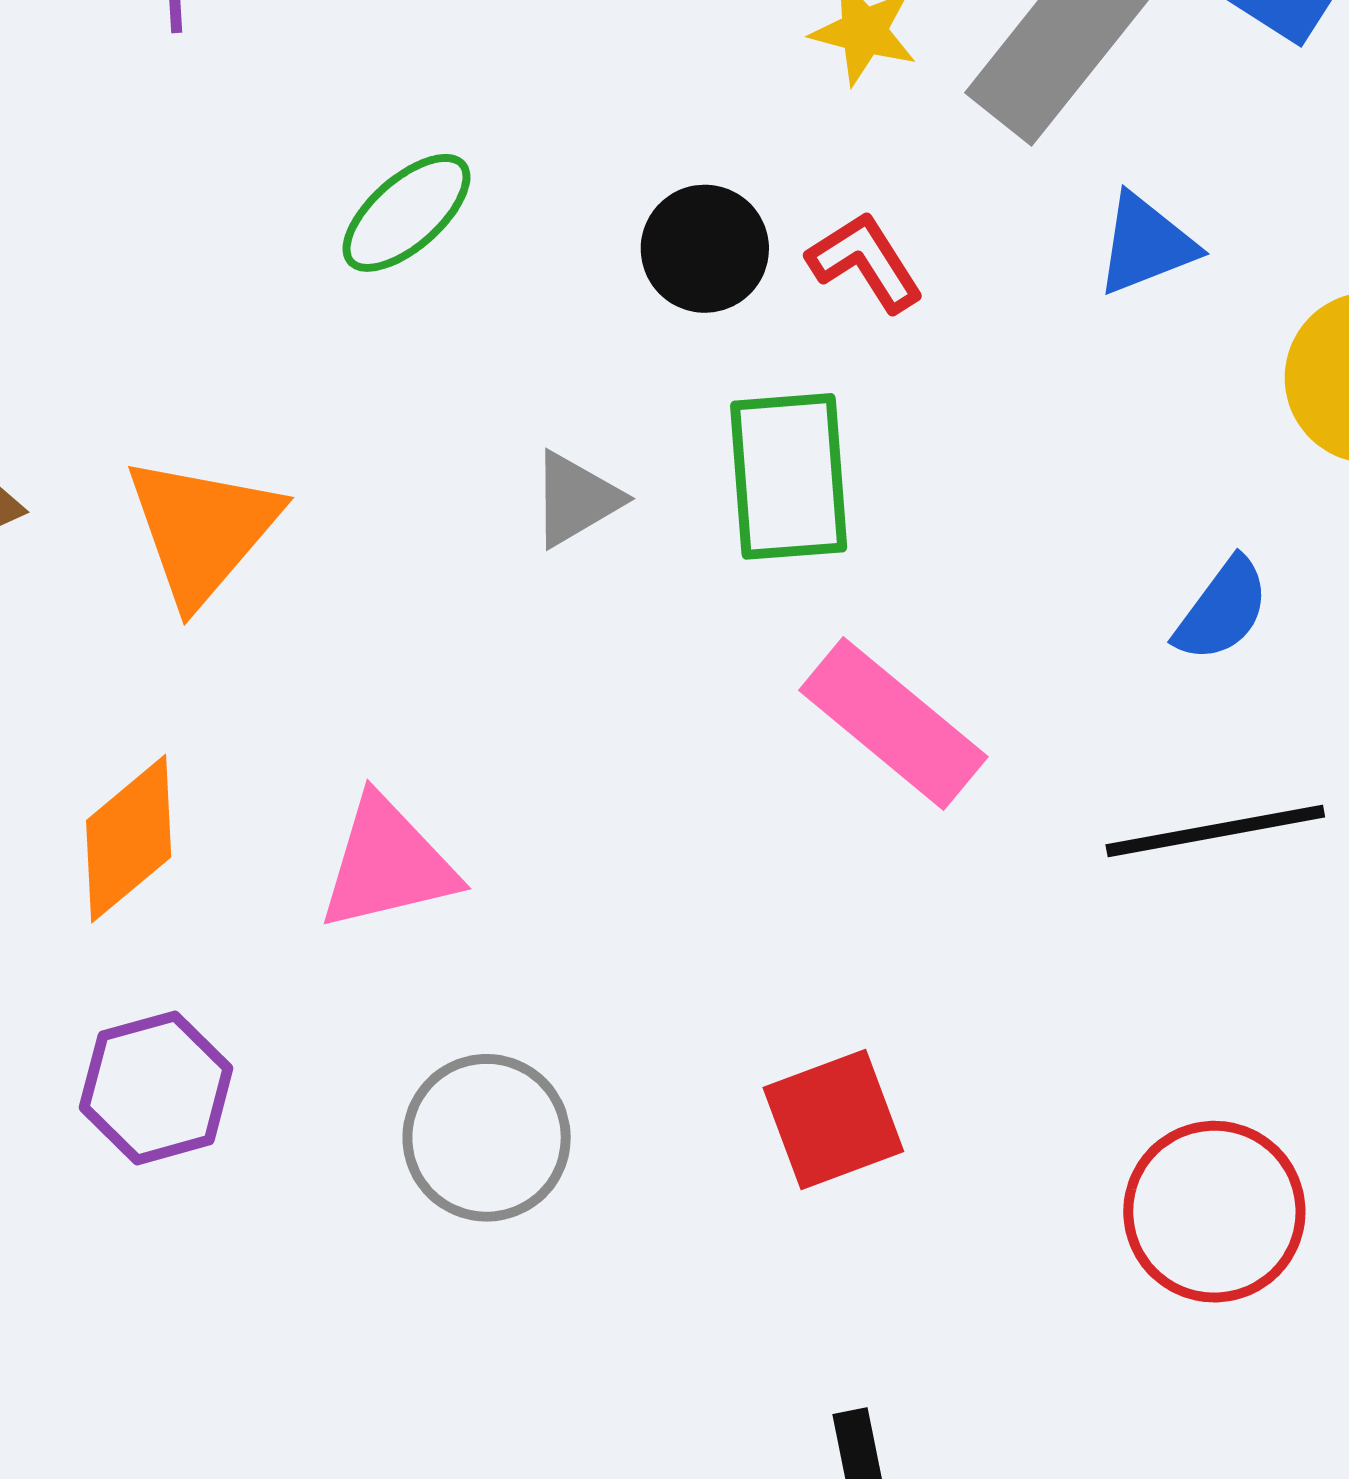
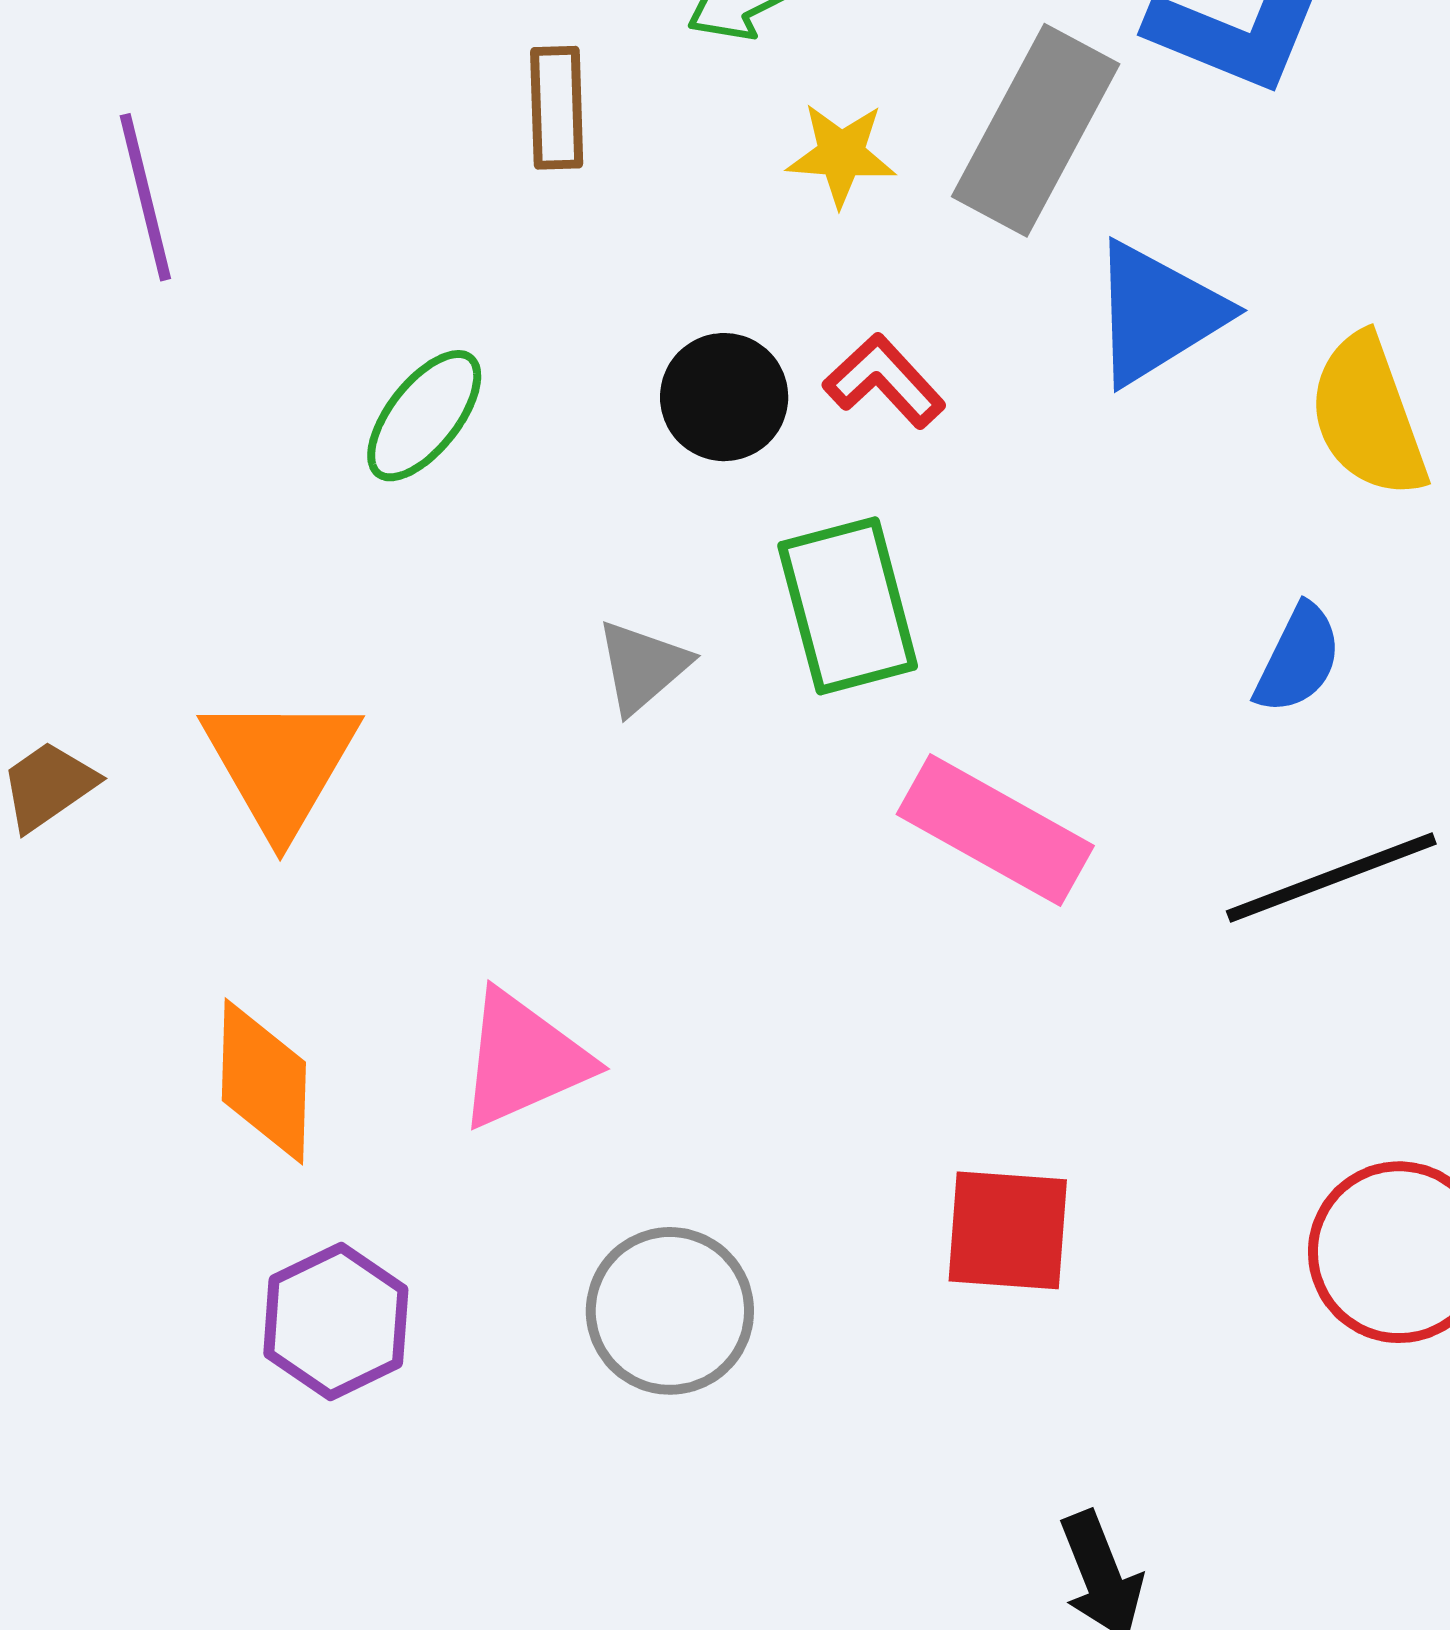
blue triangle: (1146, 244) -> (1157, 313), size x1.4
orange diamond: (129, 839) -> (264, 1081), turned -38
red square: (833, 1120) -> (1008, 1230), turned 35

